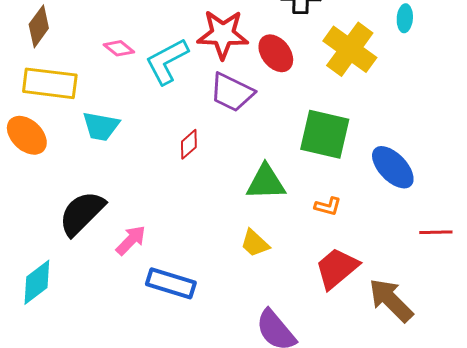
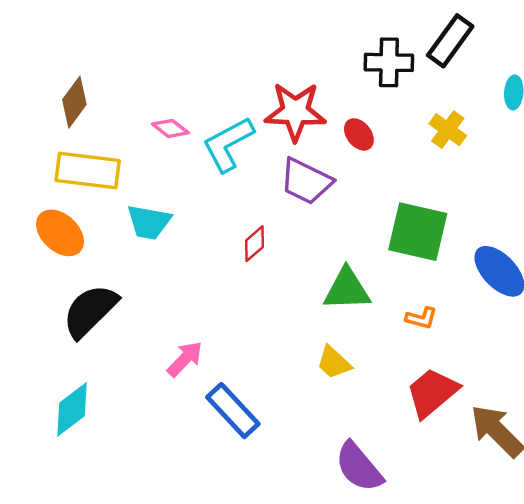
yellow cross: (350, 49) -> (448, 130), size x0.6
red ellipse: (276, 53) -> (359, 134), size x0.7
black semicircle: (82, 213) -> (90, 311), moved
blue rectangle: (171, 283) -> (233, 411), turned 30

